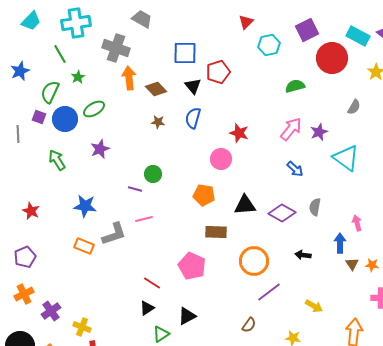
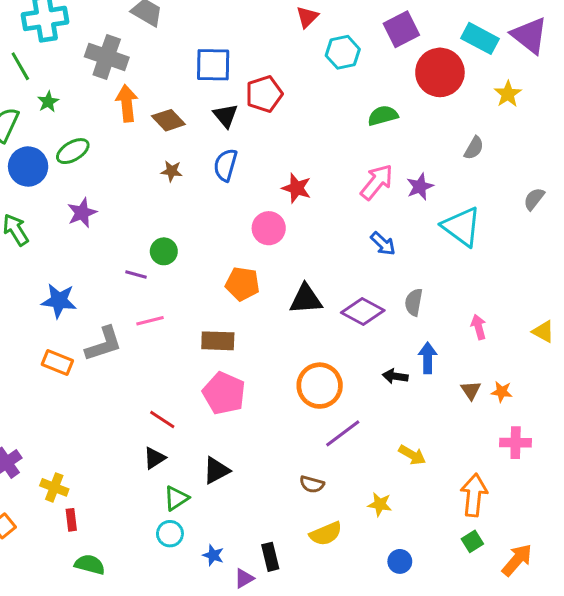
brown rectangle: (216, 232) -> (218, 341), moved
blue arrow: (340, 243) -> (428, 358), moved
brown semicircle: (249, 325) -> (312, 484), turned 70

